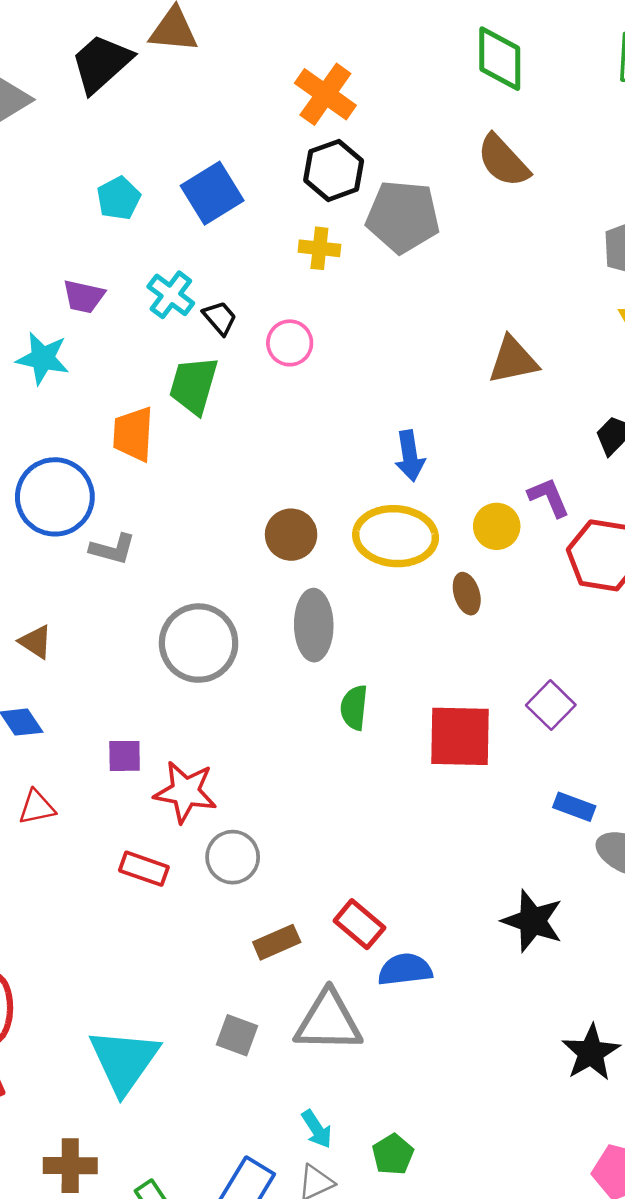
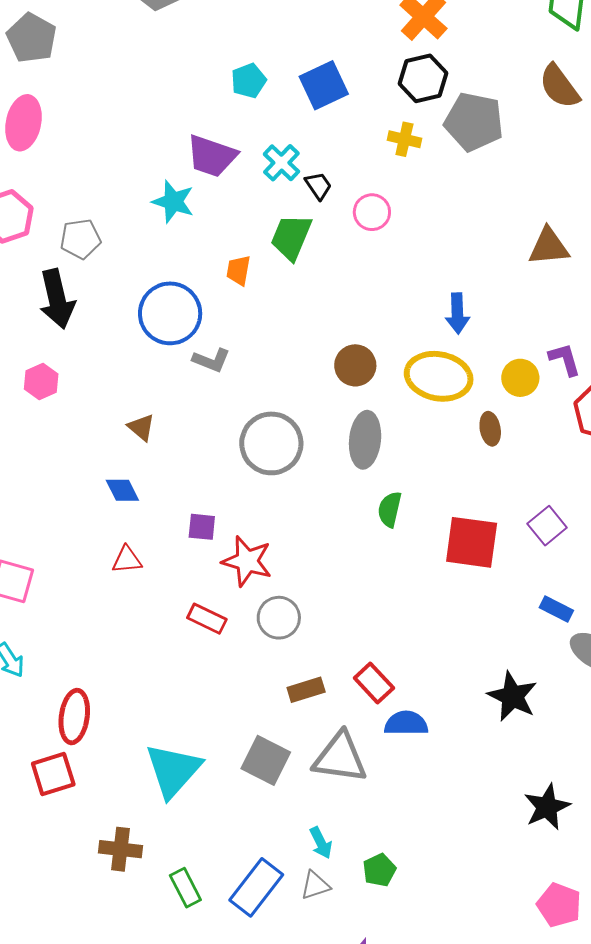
purple trapezoid: (84, 296) -> (212, 156), size x1.5
orange trapezoid: (133, 434) -> (238, 270), size x0.7
gray square: (237, 1035) -> (266, 760), size x1.4

